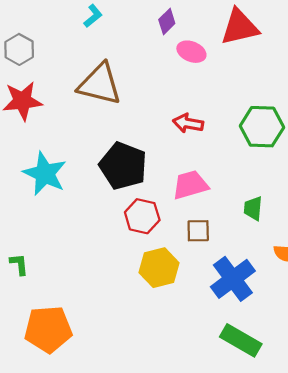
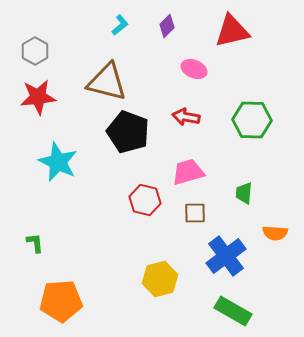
cyan L-shape: (93, 16) -> (120, 25), moved
pink ellipse: (191, 52) -> (194, 69), moved
black pentagon: (123, 166) -> (128, 132), moved
yellow hexagon: (159, 268) -> (160, 279), moved

